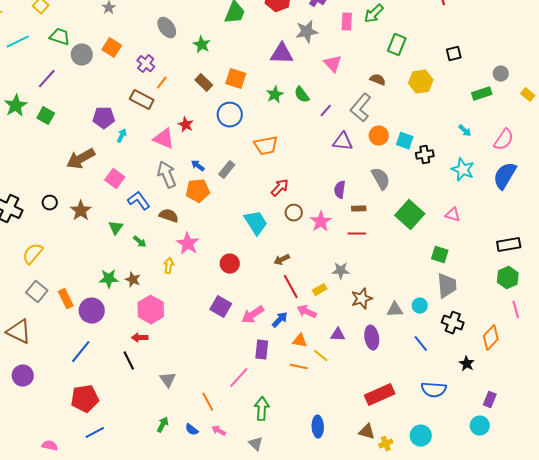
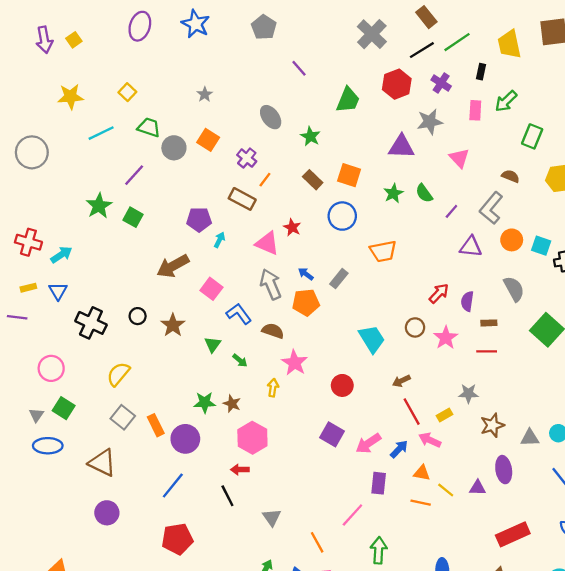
red arrow: (280, 188) -> (439, 293), moved
purple triangle: (338, 335) -> (478, 488), moved

